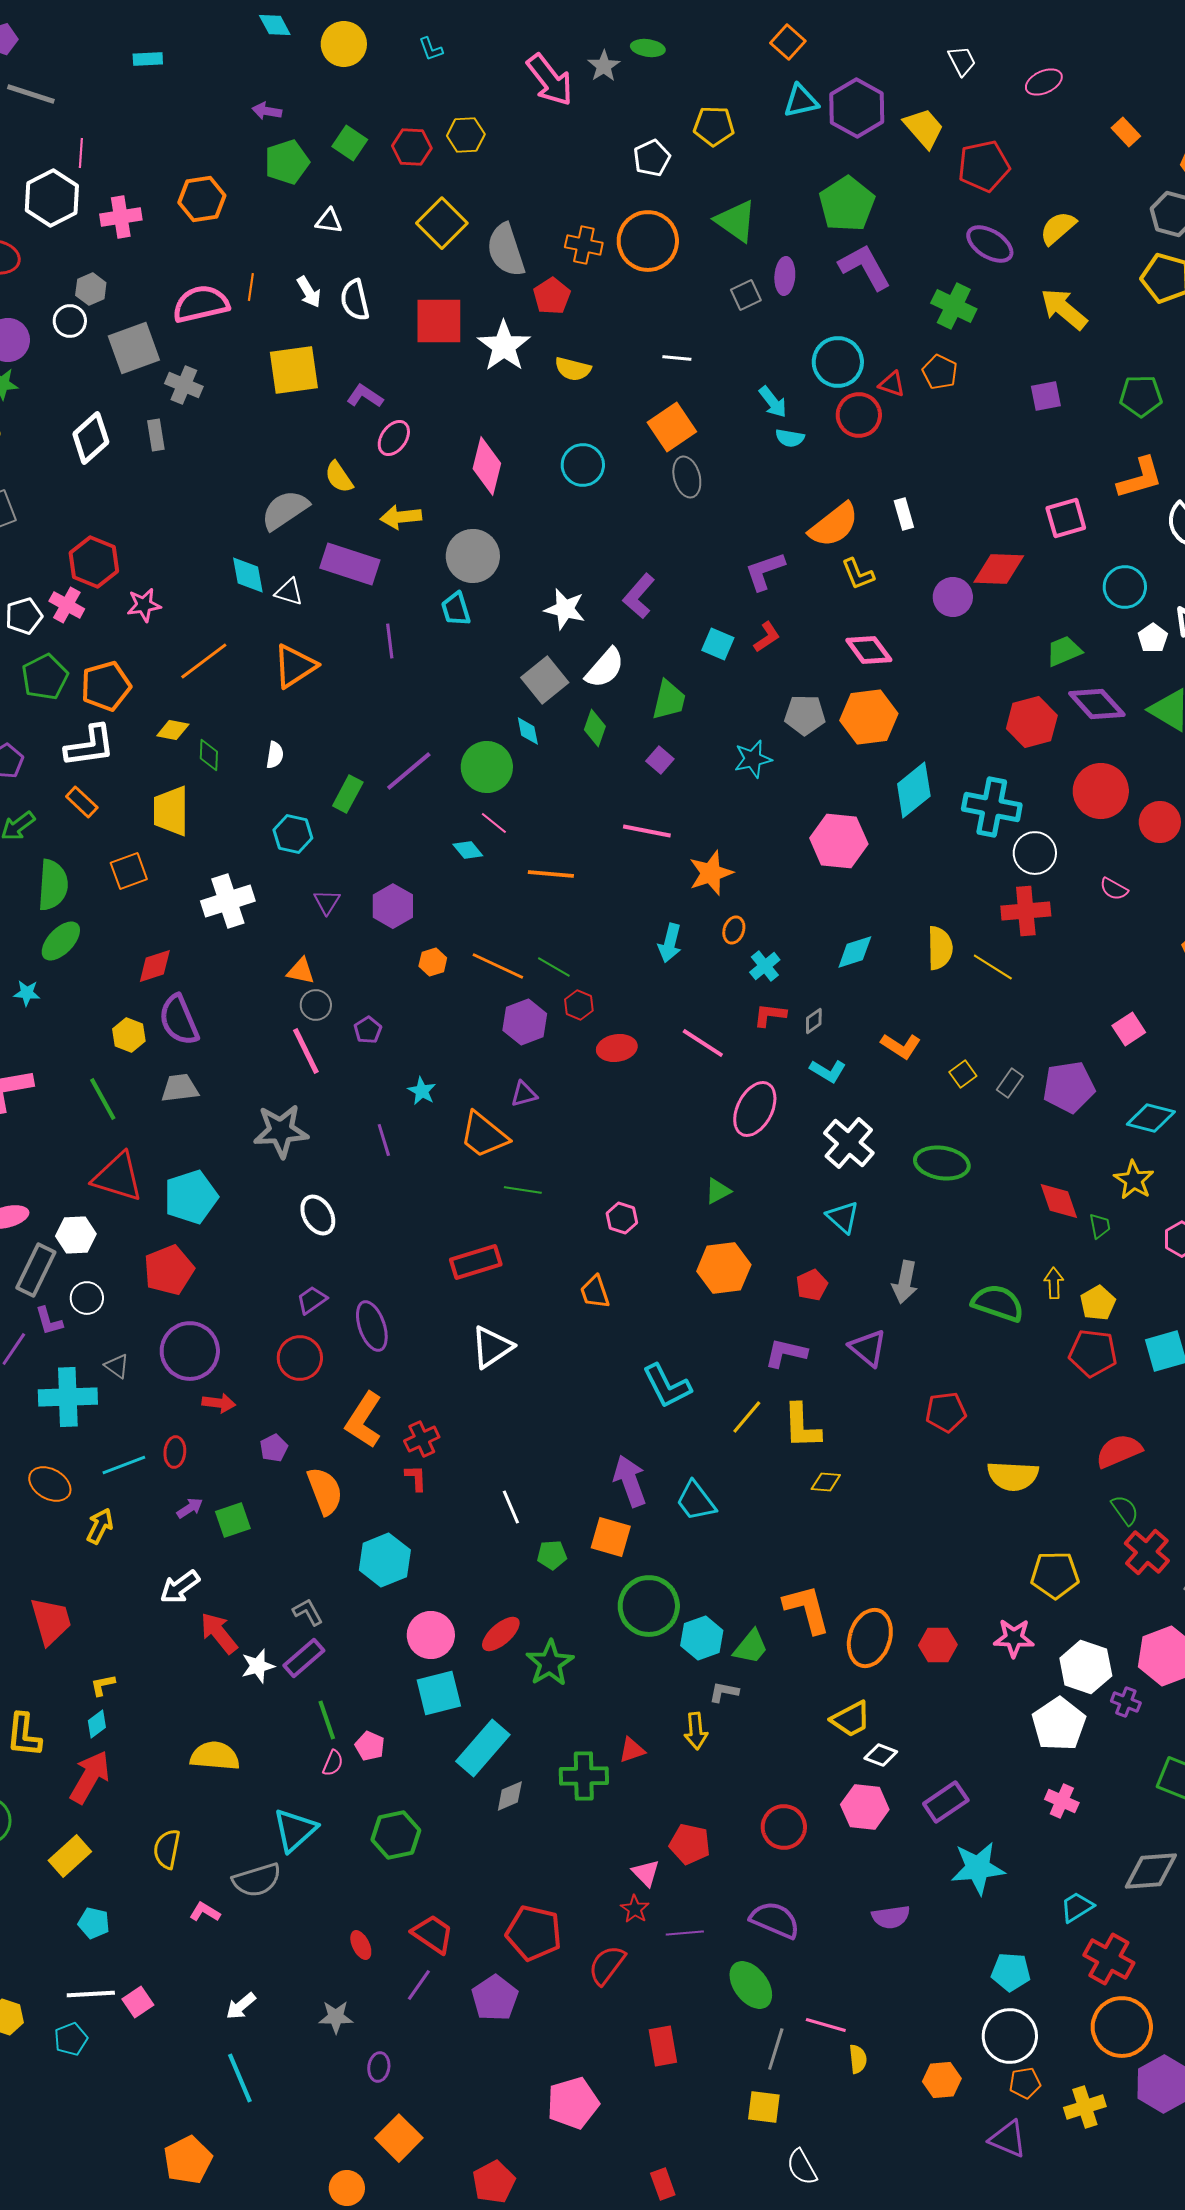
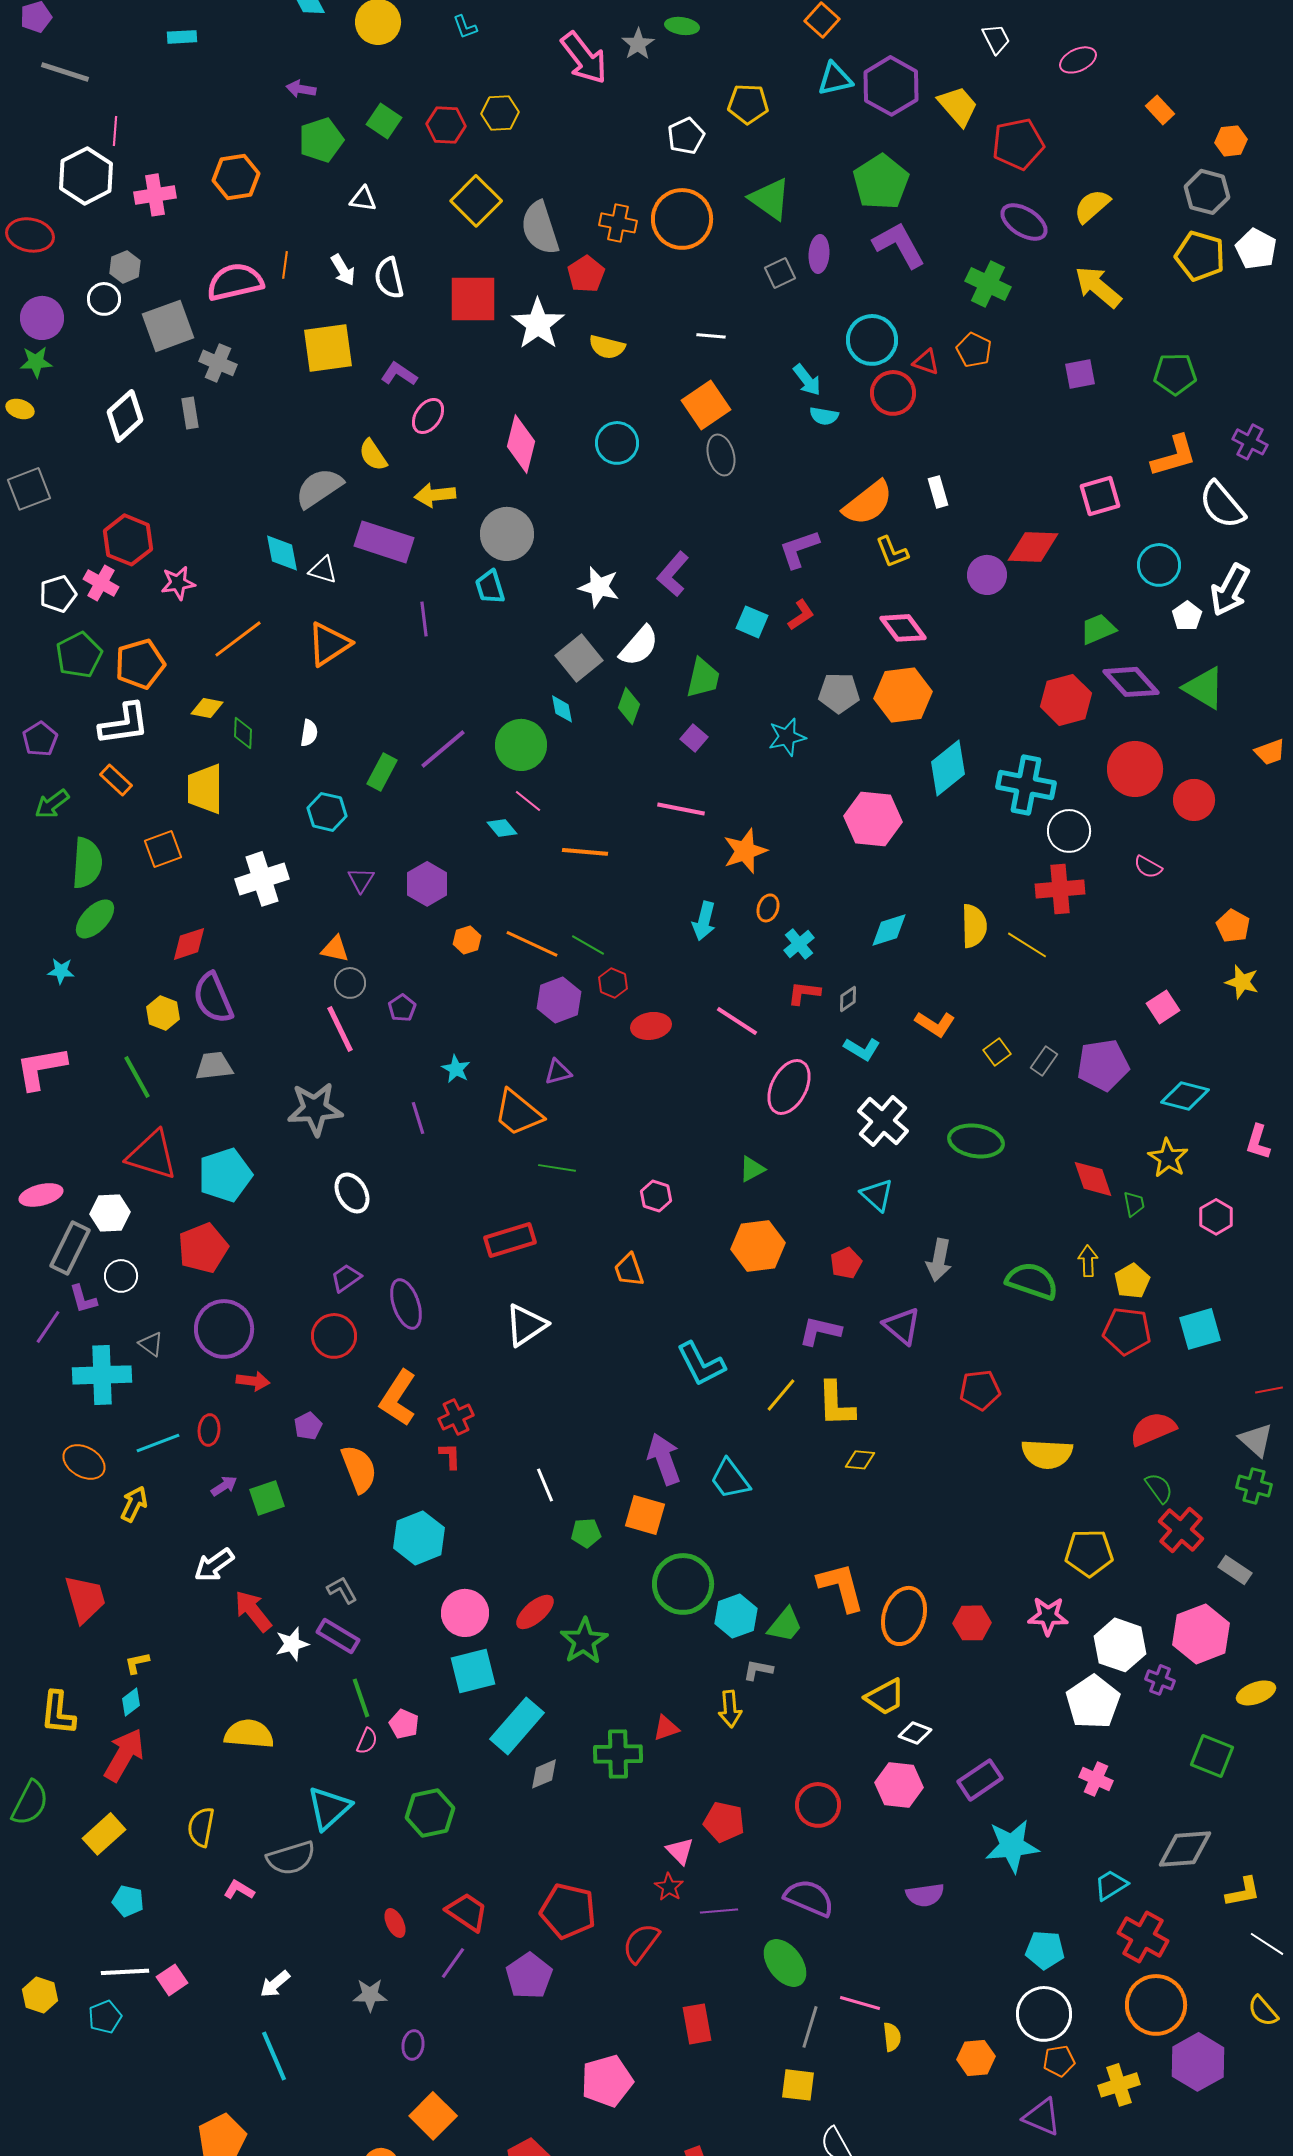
purple rectangle: (304, 1658) -> (338, 1636), turned 72

